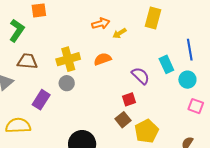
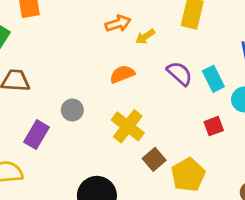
yellow cross: (68, 59) -> (128, 126), moved, turned -35
purple semicircle: (141, 76) -> (180, 74), moved
red square: (129, 99) -> (214, 126), moved

